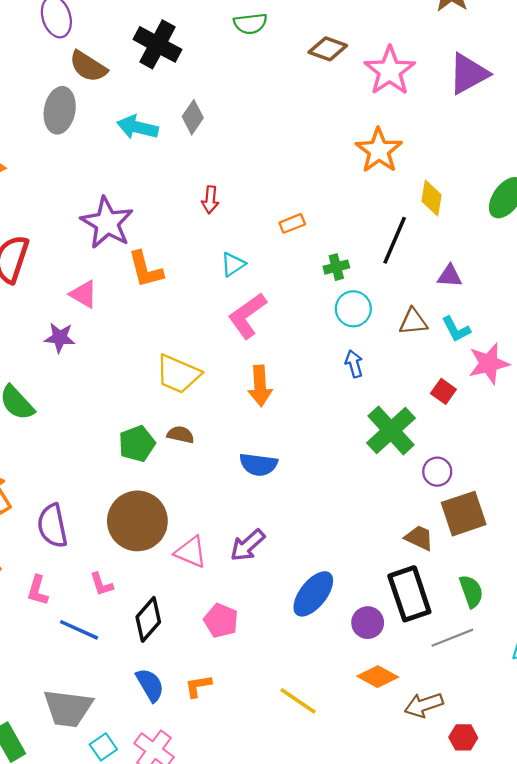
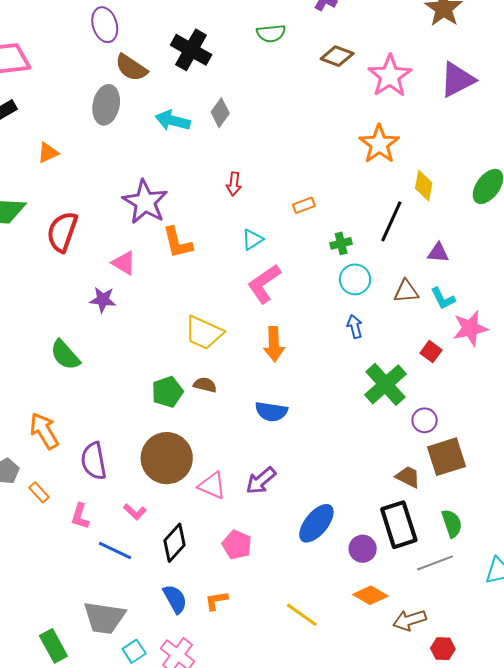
pink L-shape: (101, 584) -> (135, 512), turned -30

